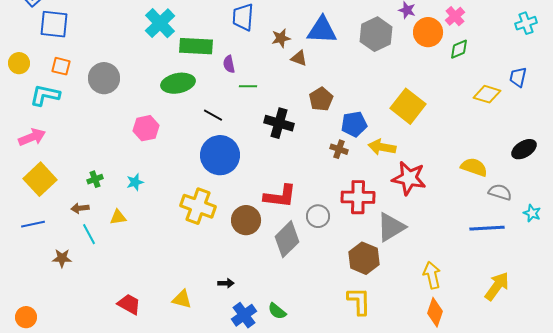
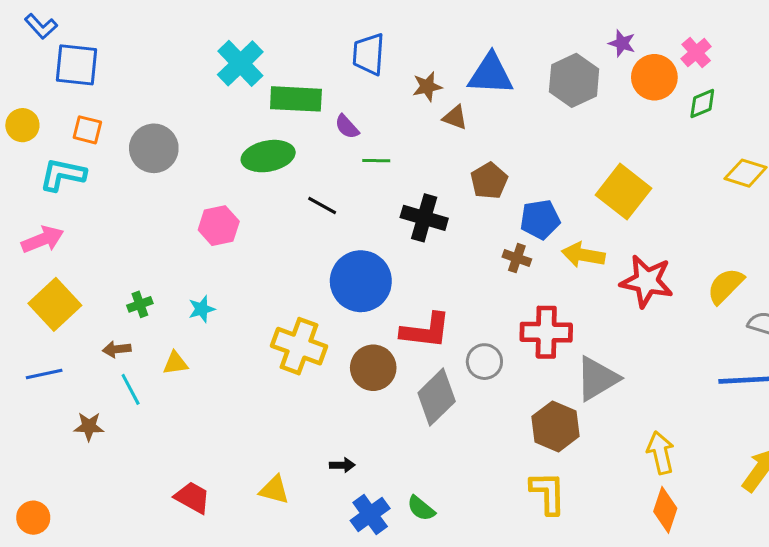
purple semicircle: (229, 64) -> (347, 127), turned -30
blue circle: (220, 155) -> (361, 281), moved
yellow semicircle: (474, 167) -> (725, 286), turned -64
red star: (409, 178) -> (647, 281), moved

